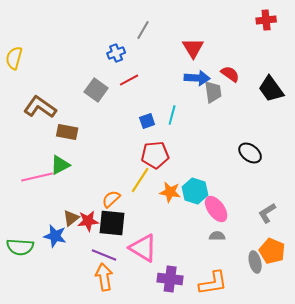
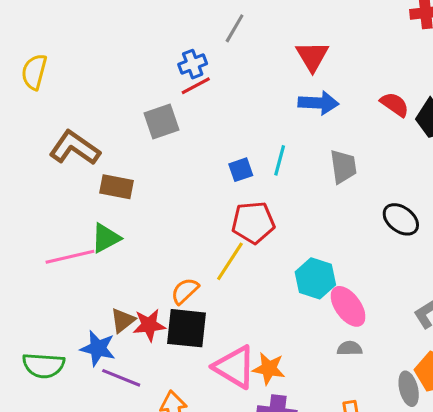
red semicircle: (230, 74) -> (395, 104), moved
red line: (129, 80) -> (196, 86), moved
gray square: (96, 90) -> (162, 122), turned 35
gray trapezoid: (213, 92) -> (343, 167), moved
orange star: (170, 192) -> (269, 369), moved
purple line: (104, 255) -> (121, 378), moved

